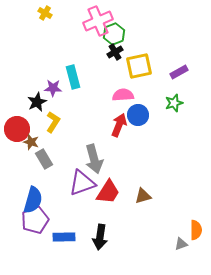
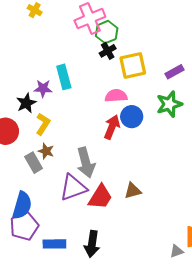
green star: (174, 103) -> (169, 104), size x1.4
brown star: (31, 142) -> (46, 151), moved
brown triangle: (143, 196) -> (133, 191), moved

